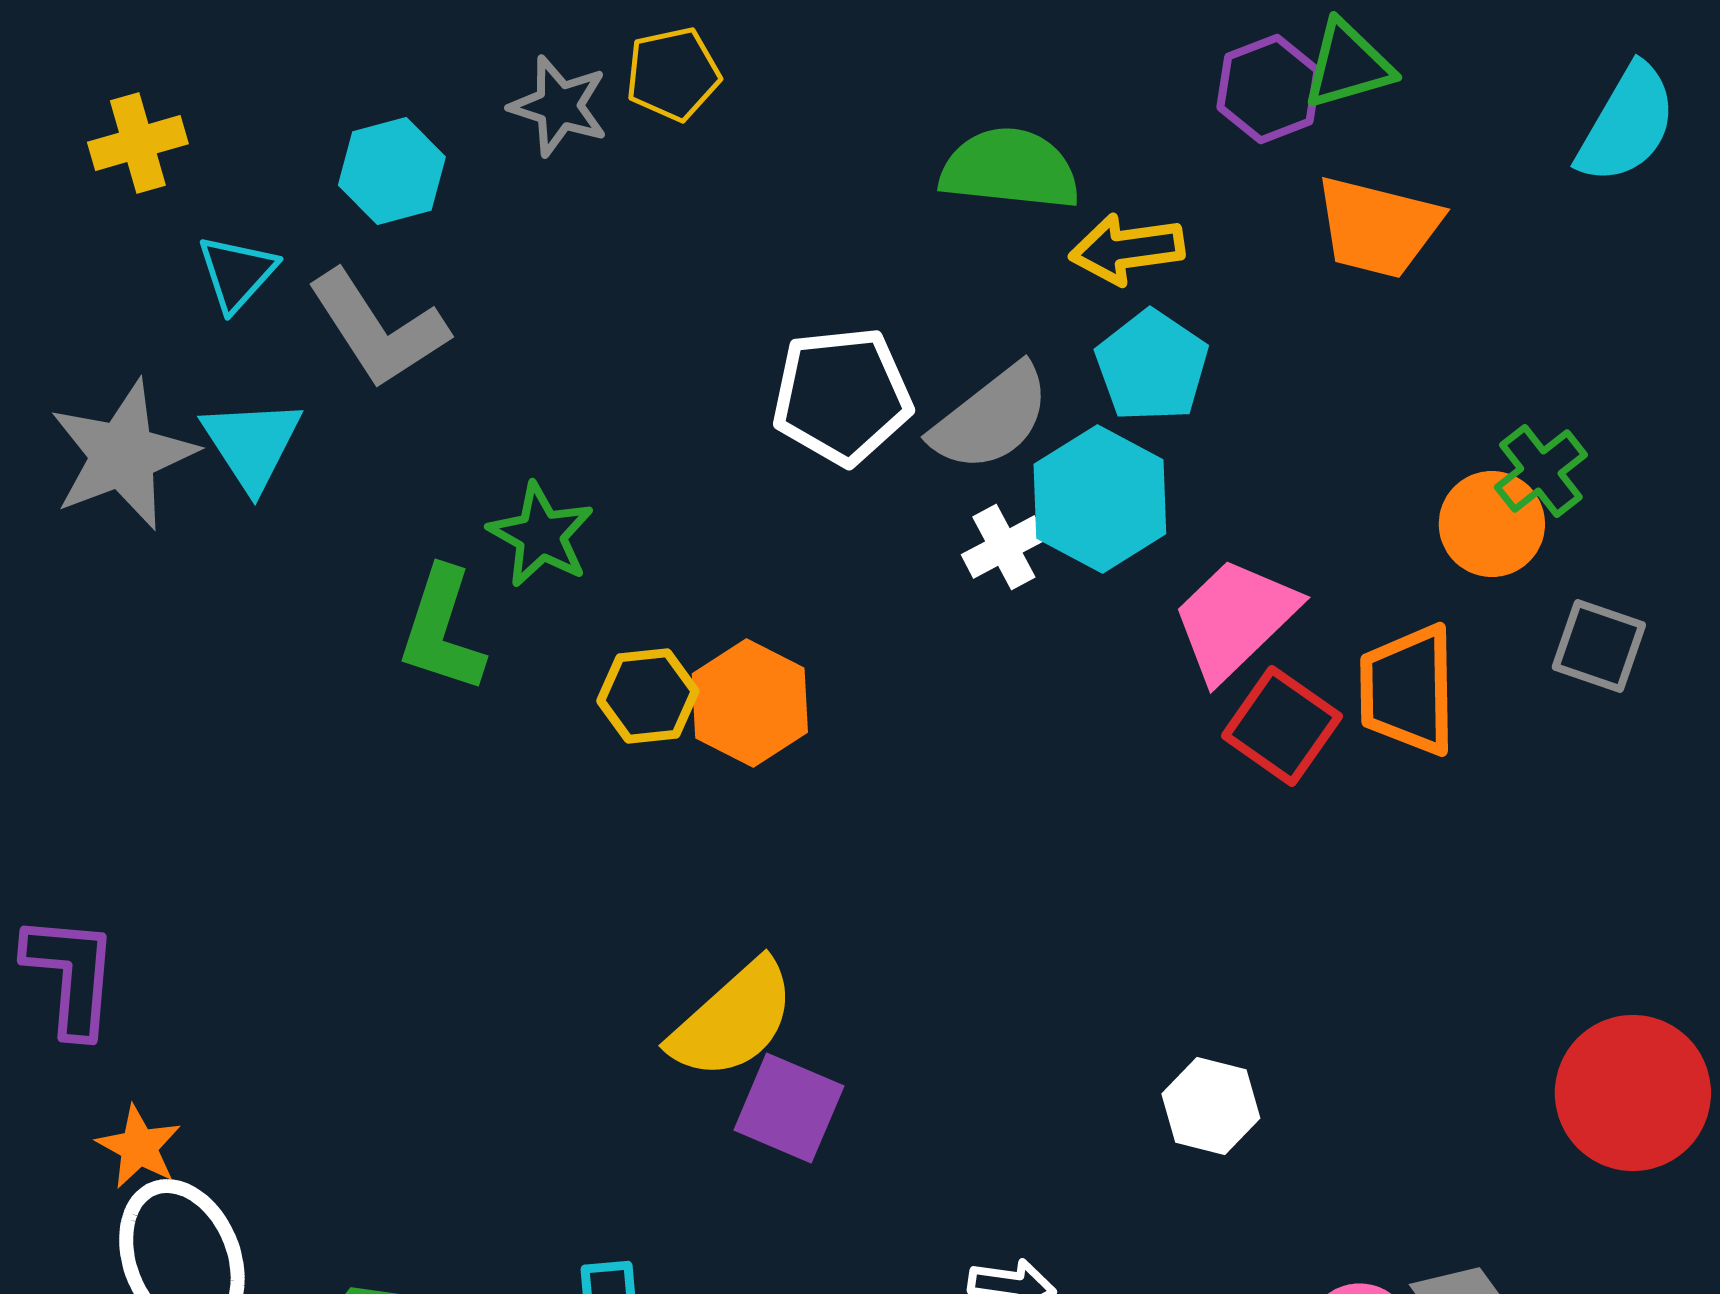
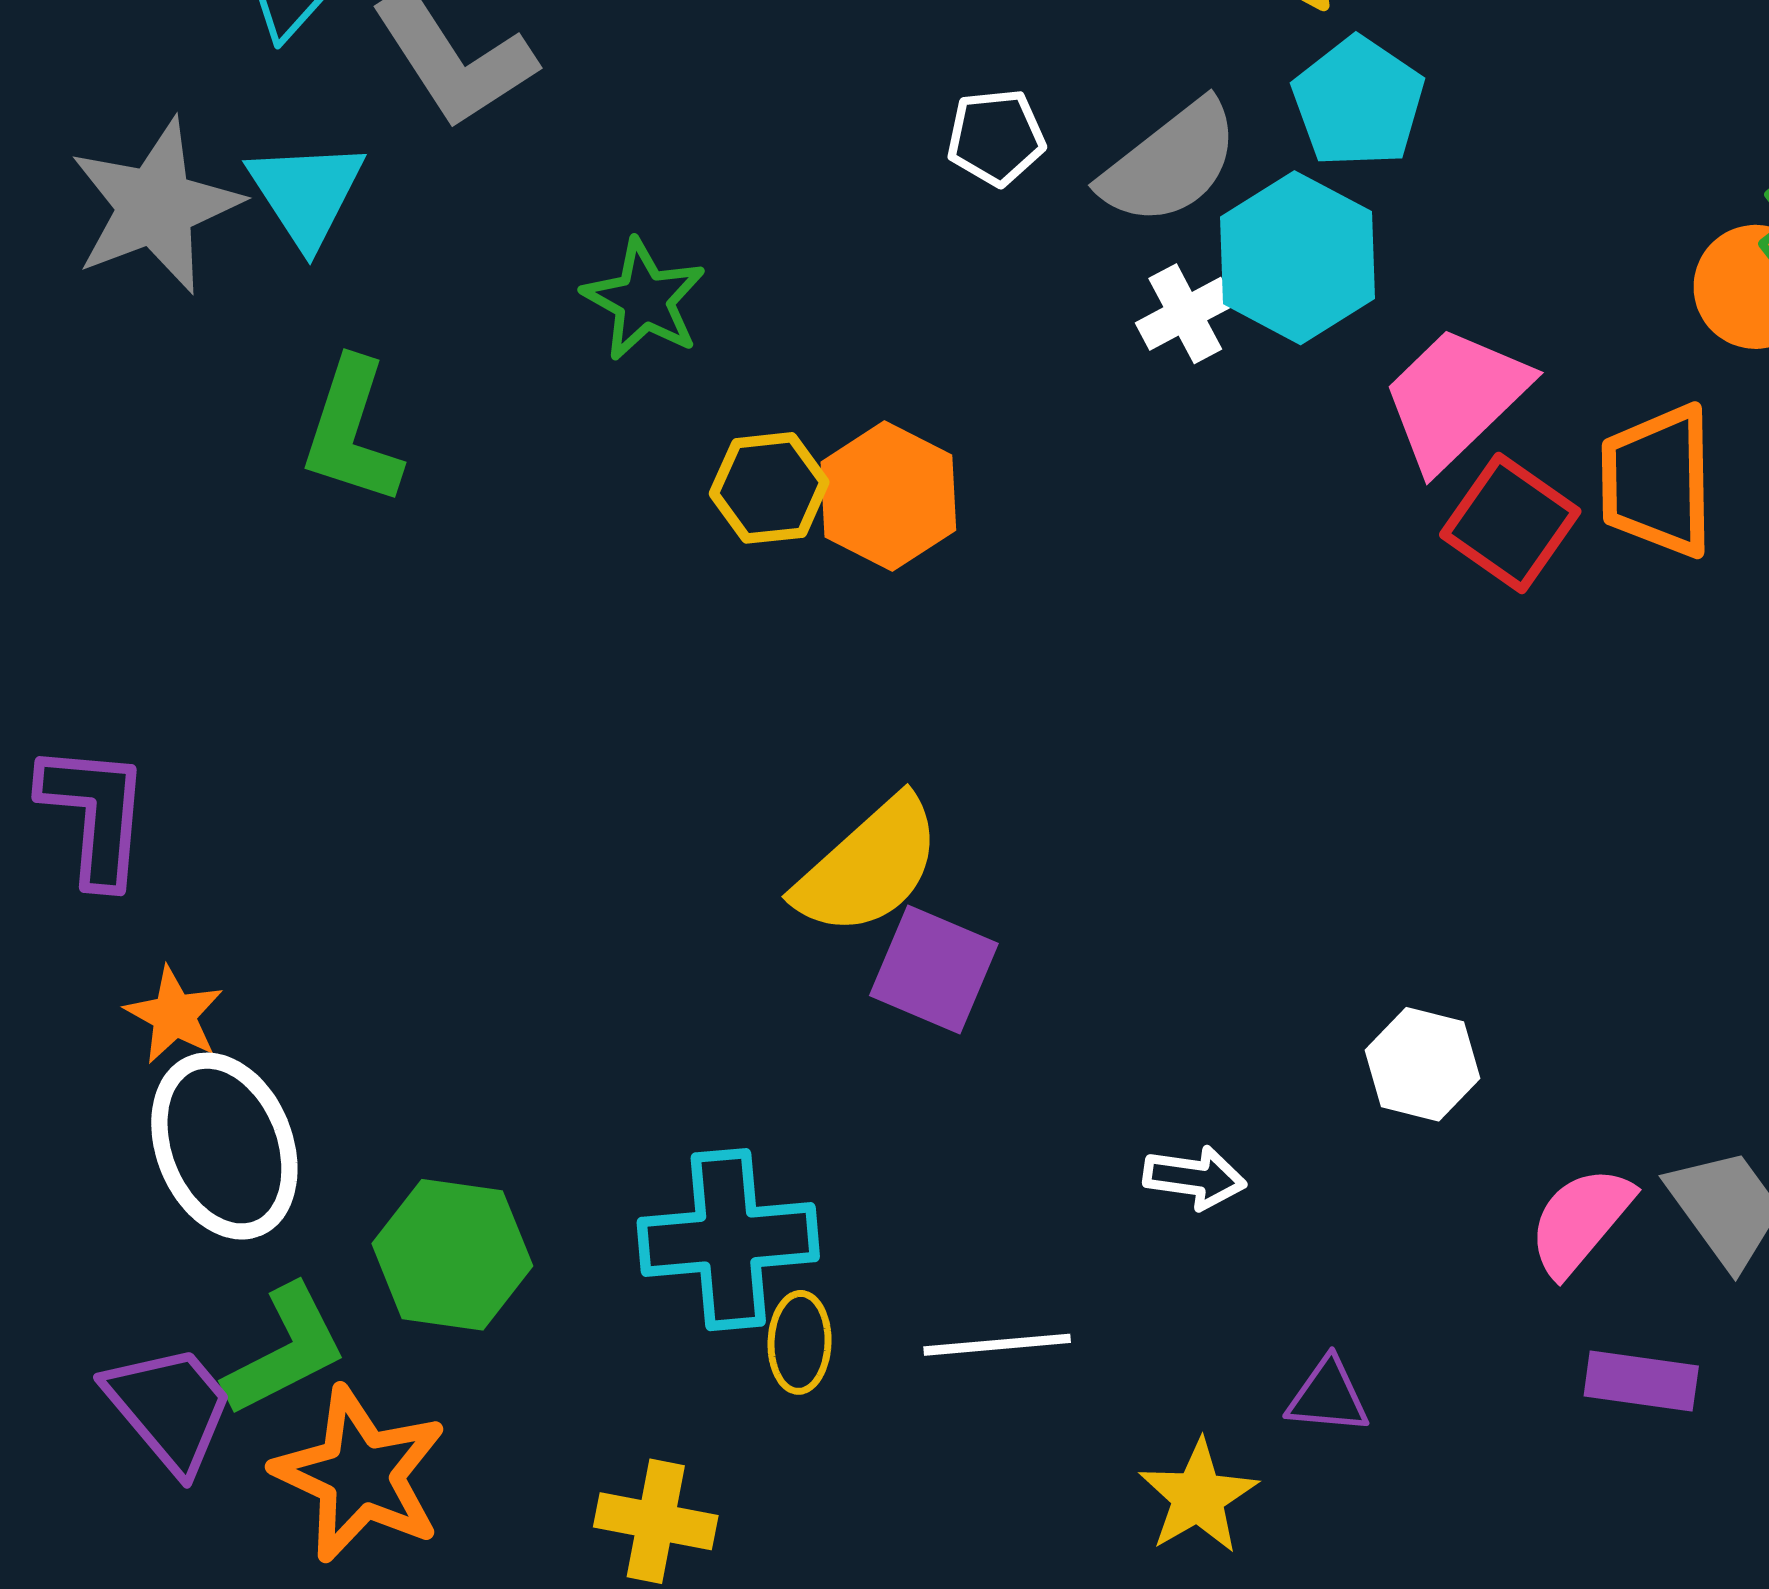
white pentagon: (842, 396) -> (996, 137), size x0.6
green L-shape: (442, 630) -> (352, 432), moved
white hexagon: (1211, 1106) -> (1423, 1064), moved

